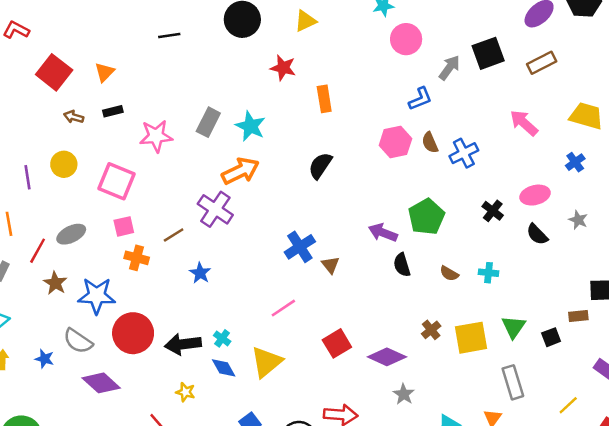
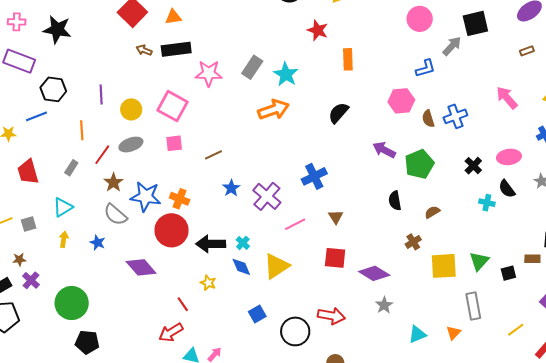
black square: (488, 53) -> (475, 23), moved
brown rectangle: (542, 63) -> (527, 51), size x0.6
orange triangle: (105, 72) -> (173, 17), turned 30
black rectangle: (113, 111) -> (176, 49), size x1.8
brown semicircle: (430, 143) -> (428, 119), moved
yellow circle: (64, 164) -> (131, 109), moved
purple cross: (215, 209) -> (267, 196), moved
purple arrow: (383, 233) -> (384, 150), moved
orange cross: (137, 258) -> (180, 199), moved
brown triangle: (330, 265) -> (336, 217), moved
brown semicircle: (449, 273) -> (432, 212), turned 112
cyan cross: (489, 273) -> (487, 203), moved
brown cross: (431, 330) -> (413, 242), moved
gray semicircle: (78, 341) -> (115, 215), moved
red square: (337, 343) -> (335, 258), turned 30

